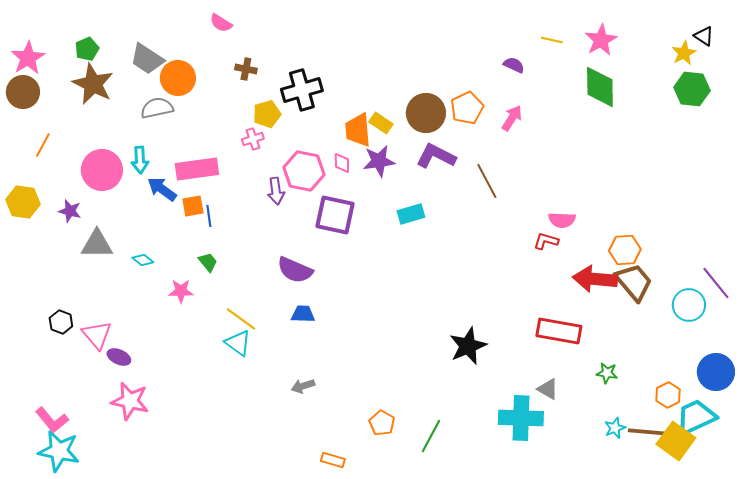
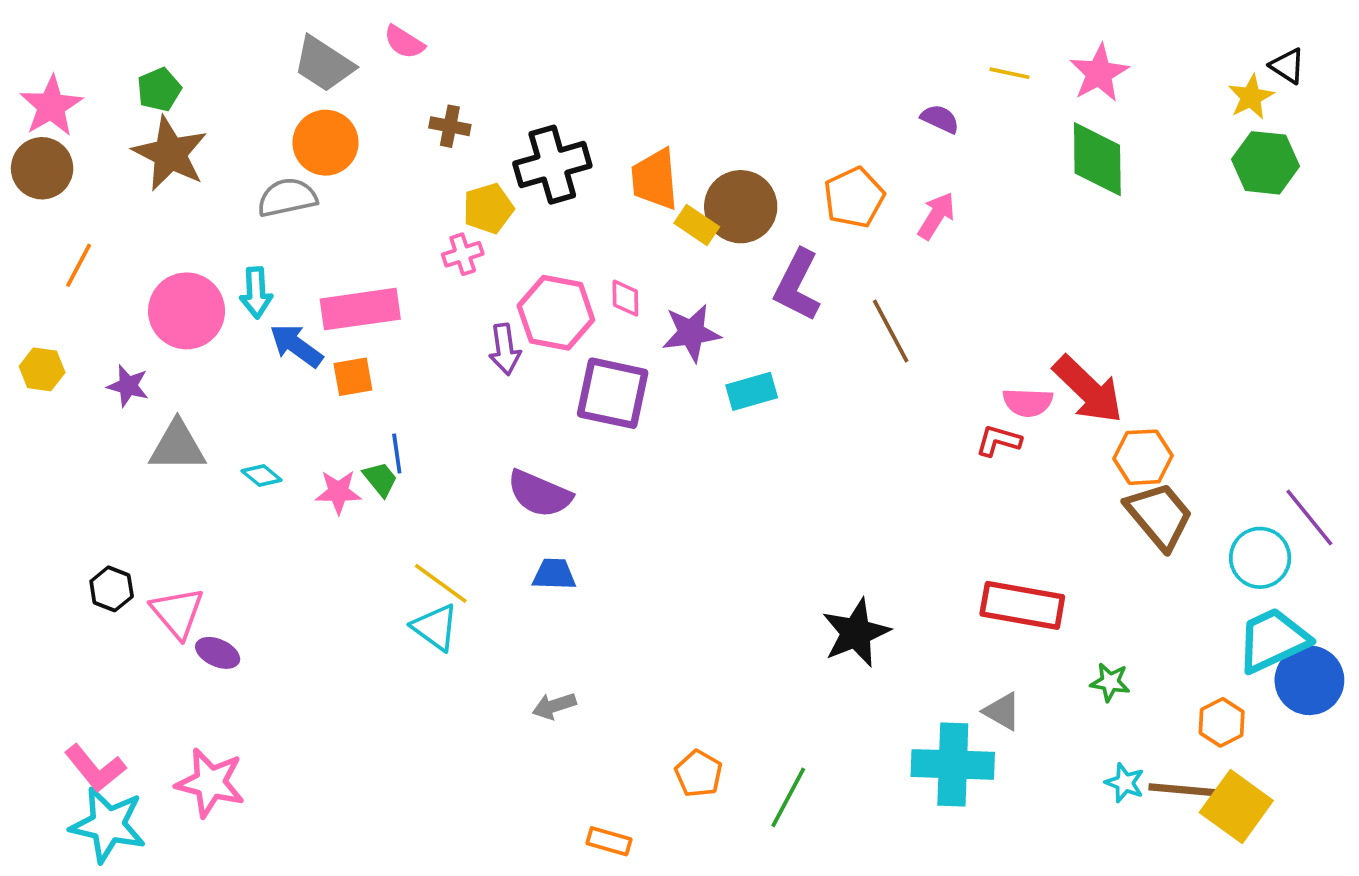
gray trapezoid: (147, 59) -> (324, 64), moved
brown circle: (426, 113) -> (741, 207), moved
orange trapezoid: (358, 130) -> (655, 179), moved
purple L-shape: (436, 156) -> (797, 285), turned -90
purple star: (379, 161) -> (691, 333), moved
yellow hexagon: (23, 202) -> (42, 369), size x0.7
blue line: (209, 216) -> (397, 454), moved
red arrow: (595, 279) -> (1088, 390), moved, turned -141
pink star: (181, 291) -> (338, 492), moved
pink star: (130, 401) -> (210, 783), moved
cyan trapezoid: (696, 417) -> (1273, 640), moved
cyan star: (615, 428) -> (1125, 783), turned -30

